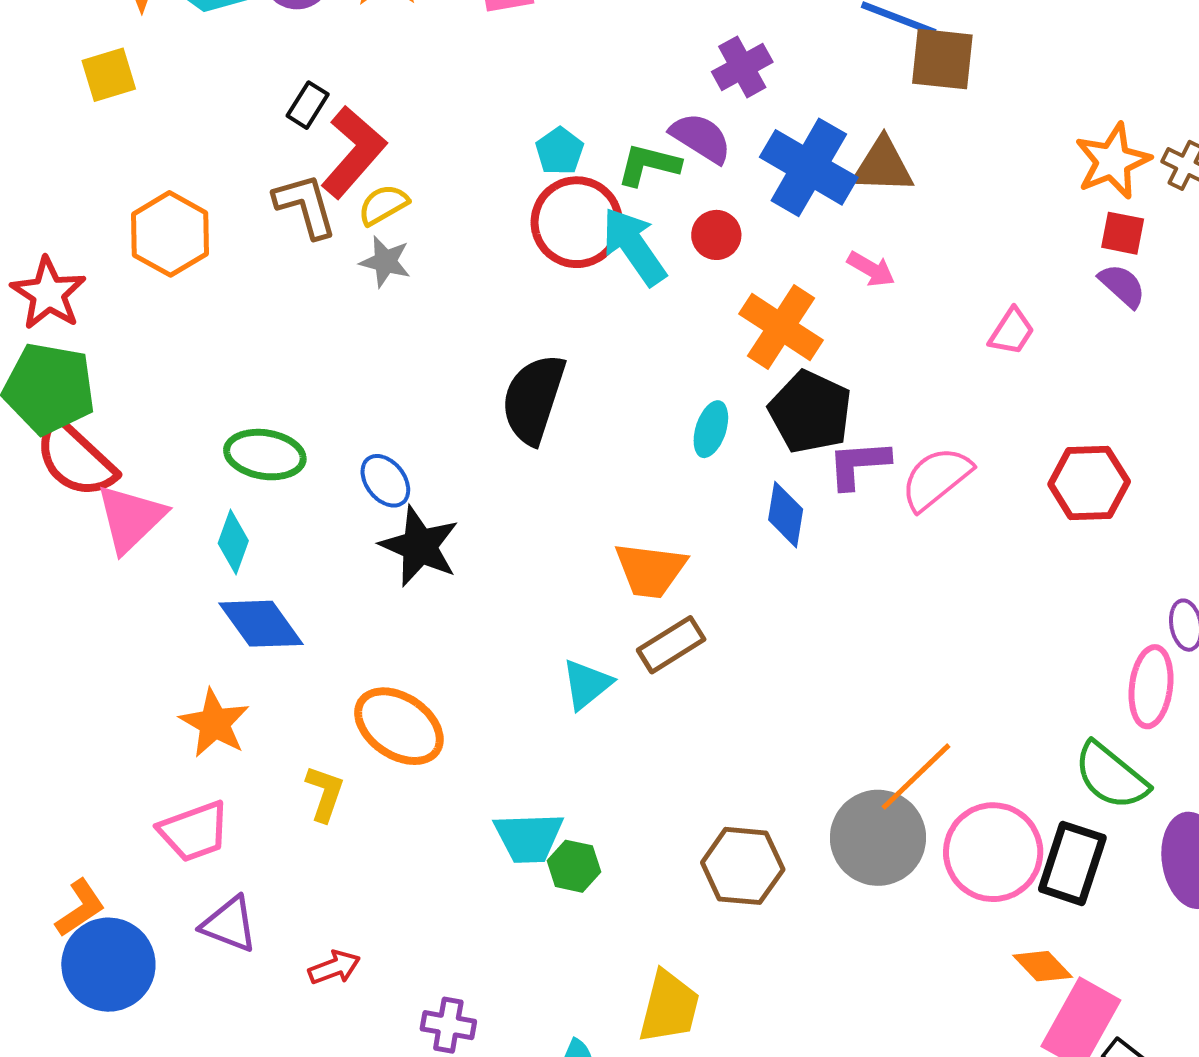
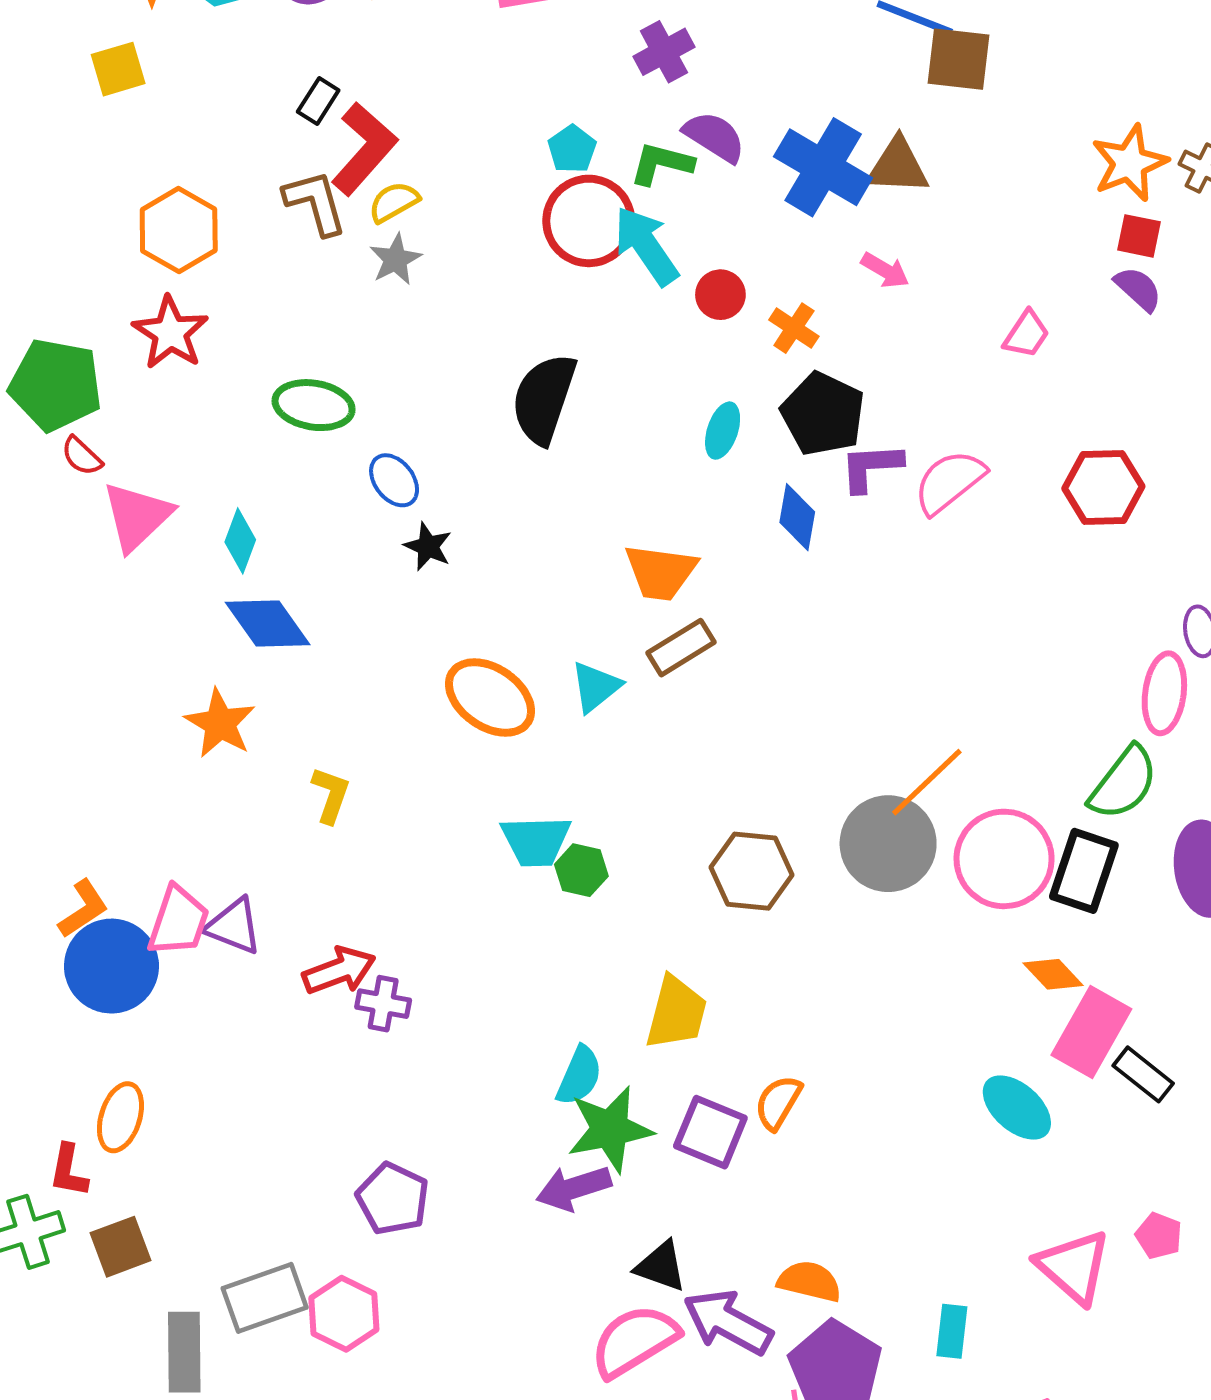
purple cross: (742, 67) -> (664, 52), moved
red circle: (716, 235) -> (720, 295), moved
gray star: (385, 262) -> (395, 259), turned 30
red star: (48, 293) -> (170, 333), moved
orange cross: (781, 327) -> (794, 328), size x0.6
green ellipse: (265, 455) -> (314, 405), moved
red semicircle: (75, 459) -> (82, 456), size x0.5
black star: (419, 546) -> (428, 547), size x0.6
orange ellipse: (399, 726) -> (490, 697), moved
green semicircle: (1111, 776) -> (1123, 783), turned -92
pink trapezoid: (194, 831) -> (178, 921), moved, turned -52
red arrow: (334, 967) -> (339, 971), size x1.4
purple cross: (448, 1025) -> (383, 1004), moved

